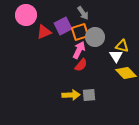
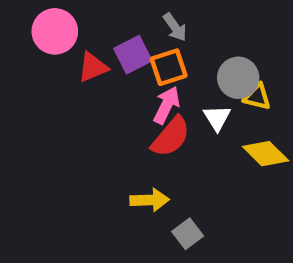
gray circle: (95, 37) -> (238, 78), moved
white triangle: (116, 56) -> (217, 118), moved
red semicircle: (81, 65) -> (171, 137), size x1.5
gray square: (89, 95) -> (188, 234), moved, turned -32

